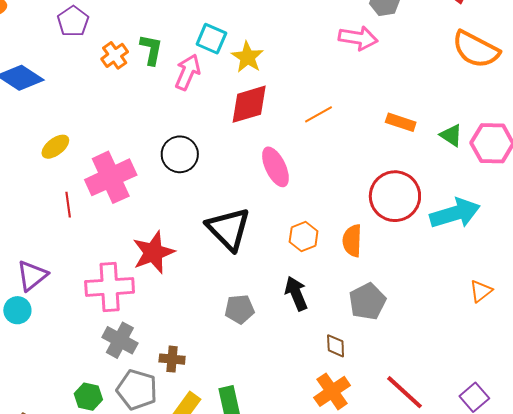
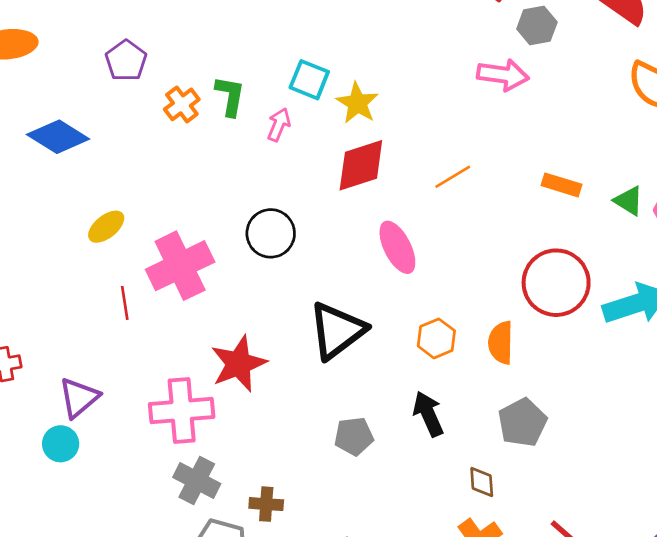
pink arrow: (188, 72) -> (279, 125), size x0.7
black triangle: (228, 229) -> (337, 330), turned 39

